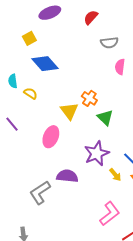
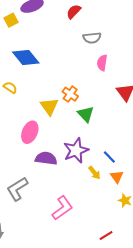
yellow square: (29, 38) -> (11, 20), moved
purple semicircle: (67, 176) -> (46, 158), moved
pink L-shape: (110, 214) -> (62, 208), moved

